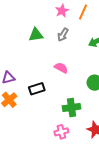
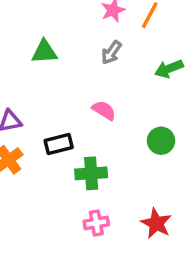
green triangle: (36, 35) -> (44, 52), moved
green cross: (72, 107) -> (91, 173), moved

